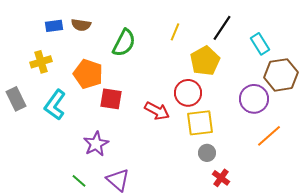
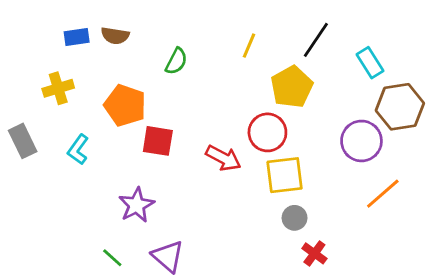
green semicircle: (124, 43) -> (176, 61), size x0.7
cyan L-shape: (55, 105) -> (78, 150), size x0.7

